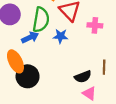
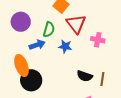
green semicircle: (41, 20) -> (49, 29), size x0.7
black semicircle: (83, 77) -> (85, 76), moved, turned 35

